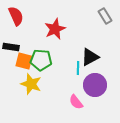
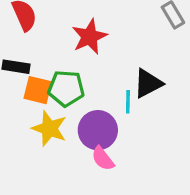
purple circle: (95, 85) -> (98, 130), moved
pink semicircle: (76, 102) -> (103, 159), moved

